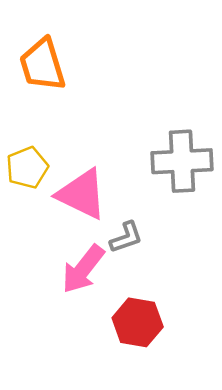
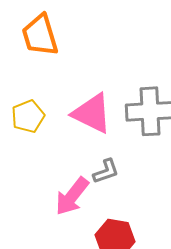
pink triangle: (82, 194) -> (92, 113), moved

